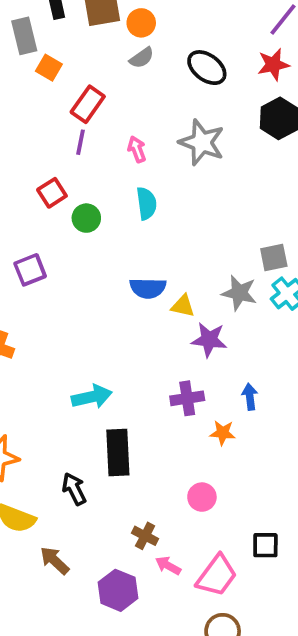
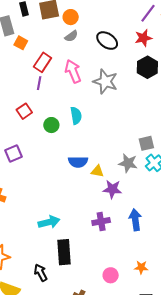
pink arrow: (137, 149) -> (73, 71), moved, size x1.6
green circle: (86, 218) -> (51, 125), moved
blue arrow: (250, 397) -> (135, 220), size x1.5
orange star: (223, 433) -> (141, 267), moved

